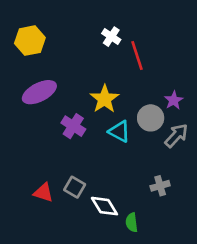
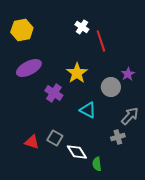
cyan triangle: (119, 131) -> (88, 110), moved
gray arrow: (176, 136) -> (130, 116), moved

